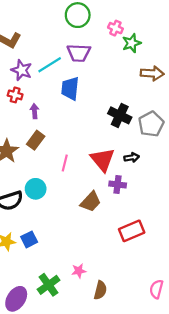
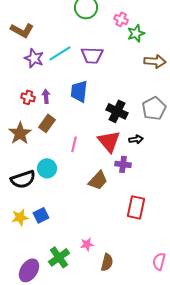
purple trapezoid: (79, 53) -> (92, 55), moved
blue trapezoid: (70, 88) -> (79, 91), moved
red cross: (15, 95) -> (28, 97), moved
black cross: (120, 115) -> (117, 111), moved
red rectangle: (132, 231) -> (136, 207), turned -55

